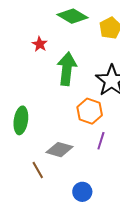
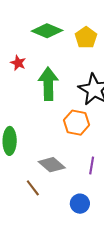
purple line: (101, 141) -> (92, 166), moved
gray diamond: (59, 150) -> (52, 165), turned 32

